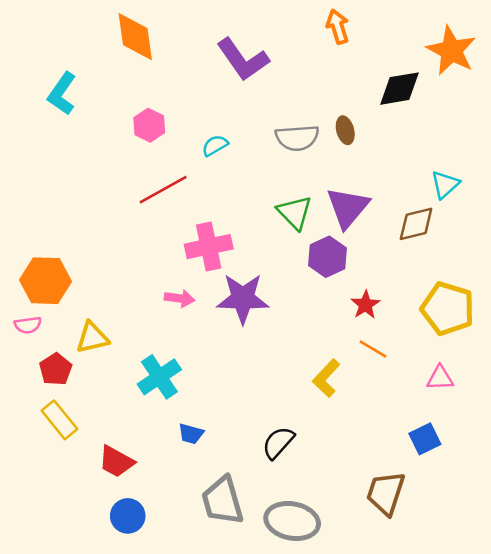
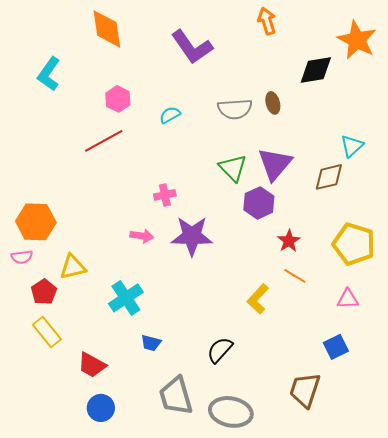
red line: (163, 190) -> (104, 141), moved
pink cross: (209, 247) -> (165, 195), size x0.6

